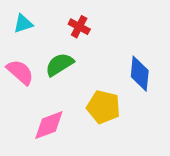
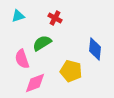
pink semicircle: (20, 72) -> (22, 59), moved, turned -150

